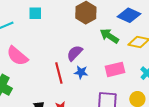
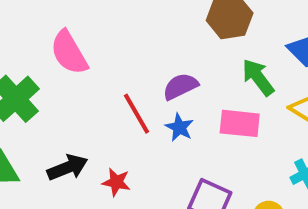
pink rectangle: (115, 69) -> (240, 123), moved
red line: (59, 73) -> (136, 114), turned -35

